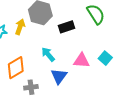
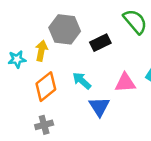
orange diamond: (16, 68) -> (46, 87), moved
gray cross: (31, 87) -> (44, 125), moved

